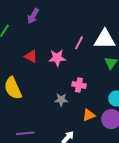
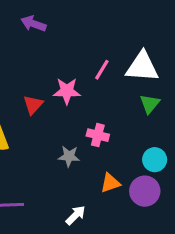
purple arrow: (33, 16) -> (33, 24), turned 77
red triangle: (31, 56) -> (33, 105), moved, turned 40

